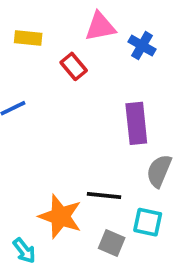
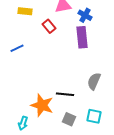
purple rectangle: (136, 123) -> (82, 37), moved
cyan square: (148, 222) -> (94, 116), moved
cyan arrow: (24, 251) -> (23, 123), turned 56

